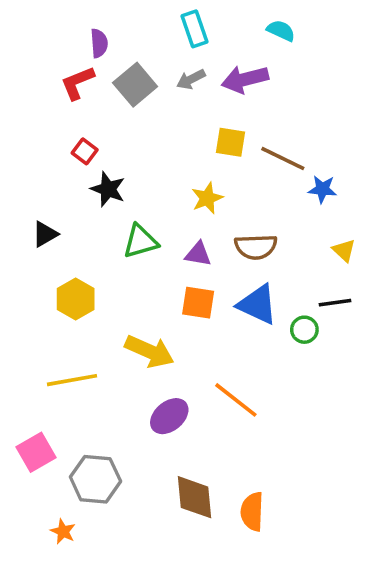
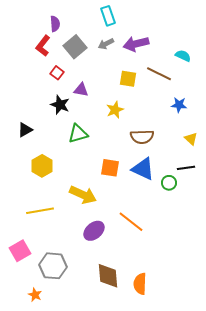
cyan semicircle: (281, 31) -> (183, 56), moved
red L-shape: (77, 83) -> (43, 46), turned -30
red square: (85, 151) -> (57, 73), moved
brown line: (283, 159) -> (159, 74), moved
purple triangle: (198, 254) -> (81, 90), moved

